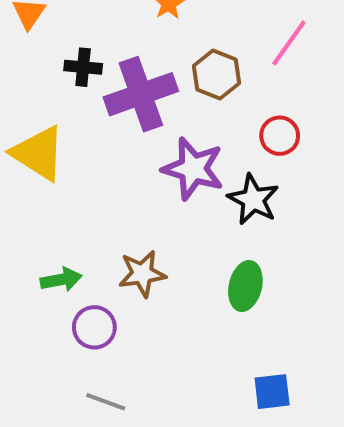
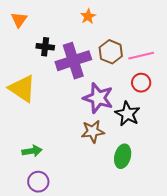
pink line: (289, 43) -> (141, 56), moved, turned 40
brown star: (142, 274) -> (93, 131), moved
purple circle: (94, 327) -> (38, 182), moved

